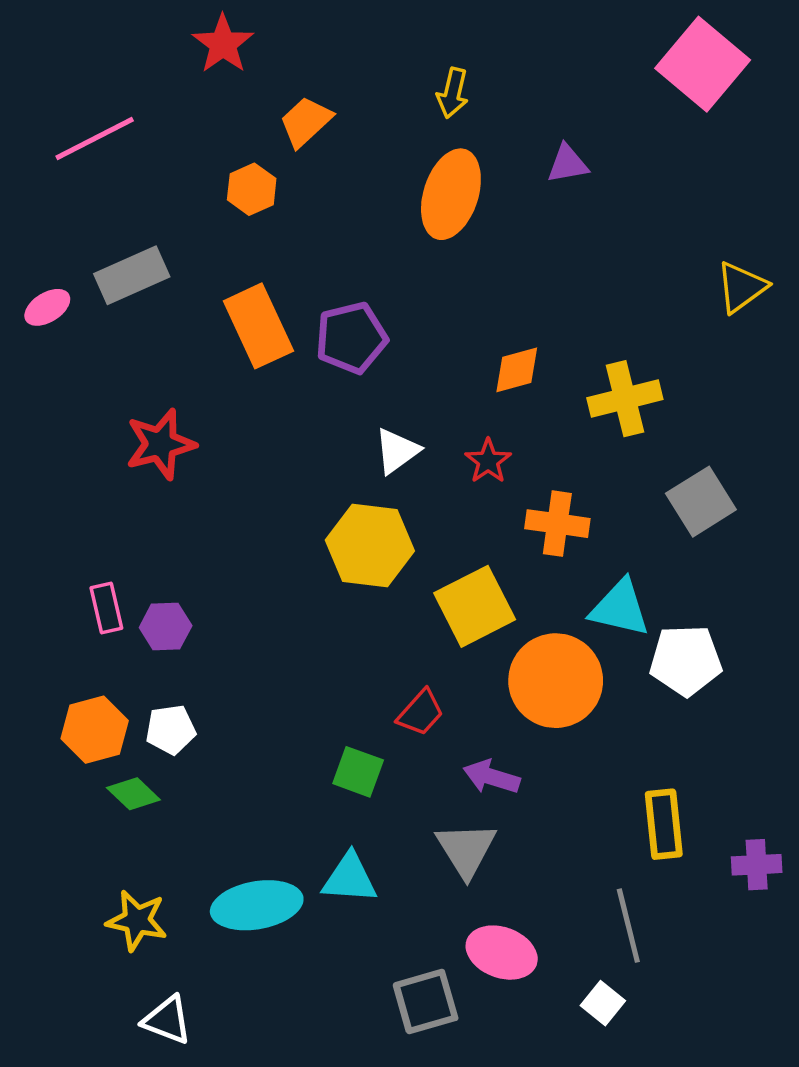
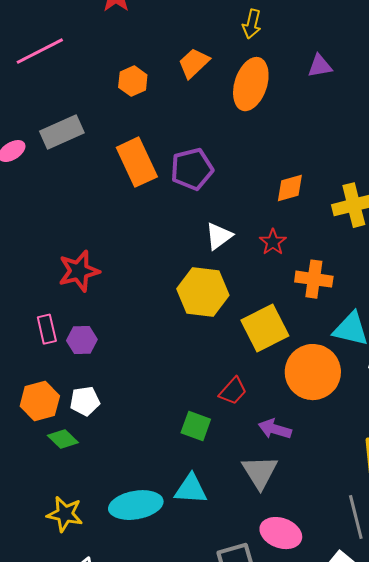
orange trapezoid: (306, 122) -> (194, 63), moved
red star: (160, 444) -> (79, 271), moved

